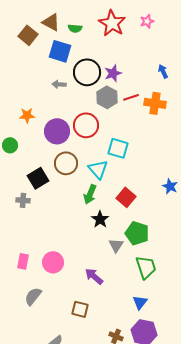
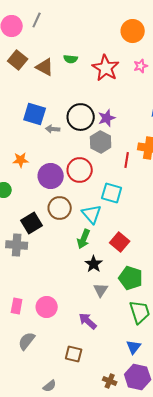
green semicircle: (75, 28) -> (71, 59), moved
brown square: (28, 35) -> (18, 60), moved
blue square: (60, 51) -> (35, 114), moved
red line: (131, 97) -> (127, 160), moved, turned -63
gray cross: (23, 200) -> (17, 245), size x1.5
gray triangle: (116, 245) -> (101, 290), moved

